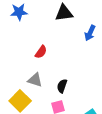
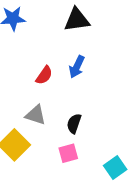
blue arrow: (90, 33) -> (77, 67), moved

